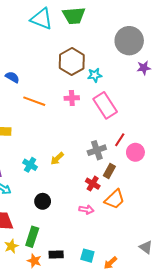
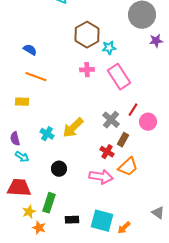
orange line: (34, 101) -> (36, 77), moved
gray cross: (97, 150) -> (111, 120), turned -30
yellow arrow: (57, 159) -> (73, 128), size x1.6
pink arrow: (86, 210) -> (101, 177), size x1.6
cyan square: (87, 256) -> (102, 221), size x1.6
orange star: (34, 261) -> (39, 228), moved

